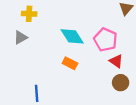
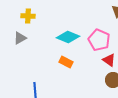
cyan diamond: (72, 36) -> (68, 37), turned -35

